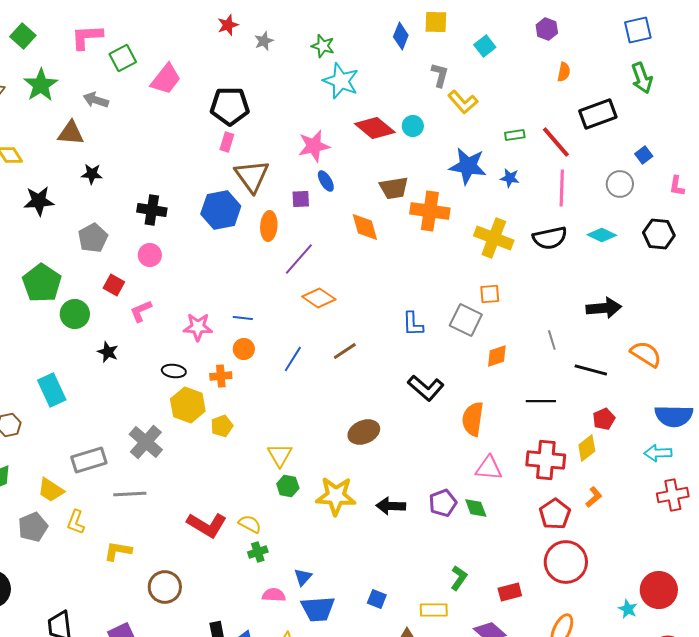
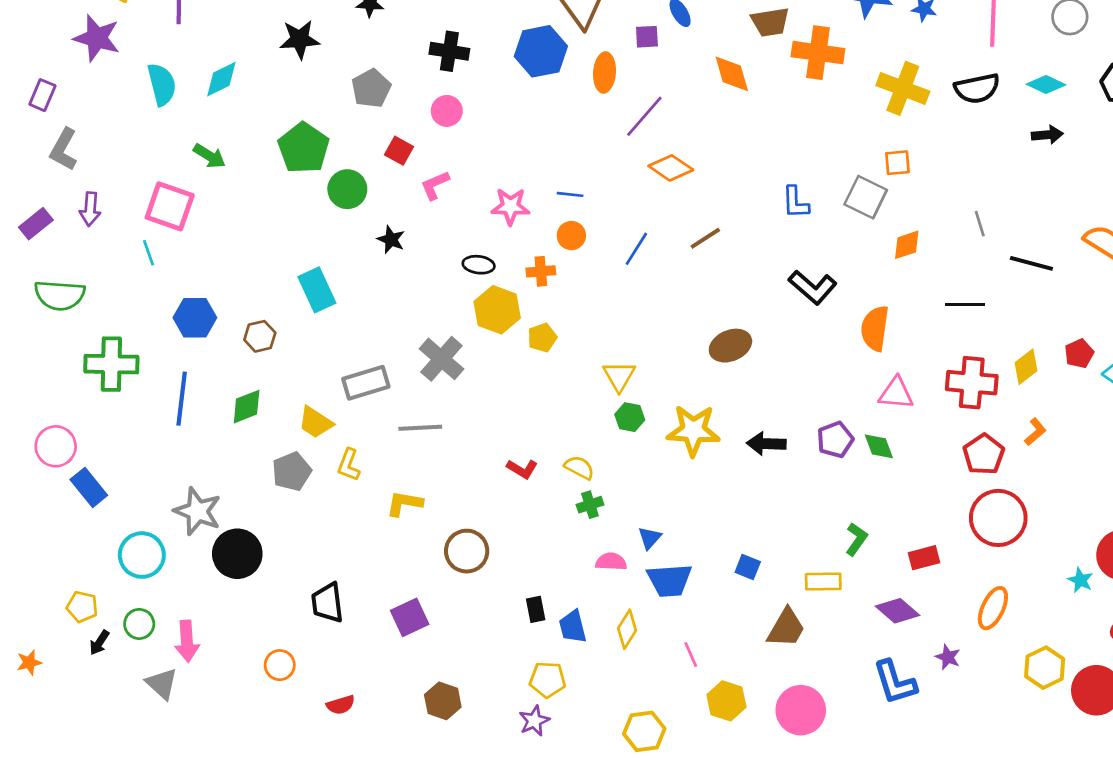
black arrow: (604, 308) -> (1047, 135), moved, size x0.7
red pentagon: (604, 419) -> (1079, 354), moved
red L-shape: (207, 525) -> (522, 469), size x0.6

